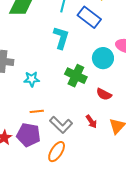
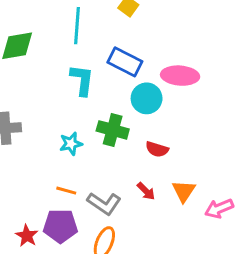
blue rectangle: (89, 17) -> (125, 62), moved
cyan star: (32, 79) -> (71, 144), moved
orange line: (37, 111) -> (66, 191), turned 32

